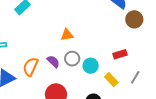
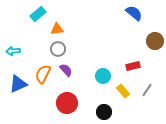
brown circle: (134, 19) -> (155, 41), moved
orange triangle: (67, 35) -> (57, 29), moved
gray circle: (72, 59) -> (58, 49), moved

